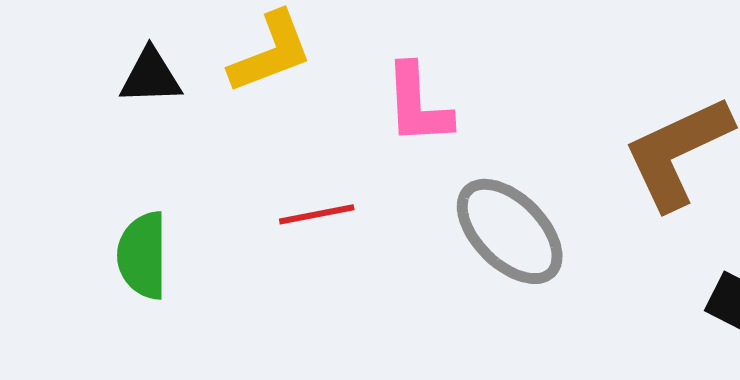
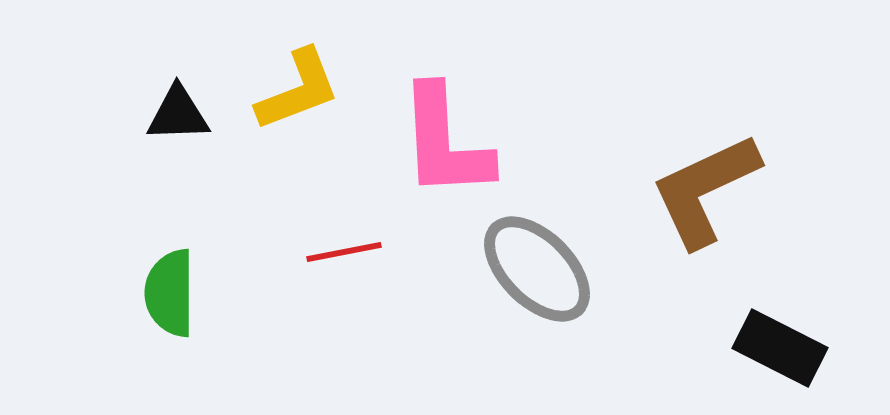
pink L-shape: (418, 104) -> (445, 142), size x1.4

